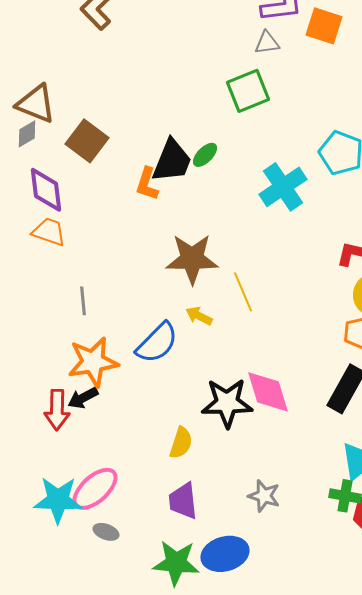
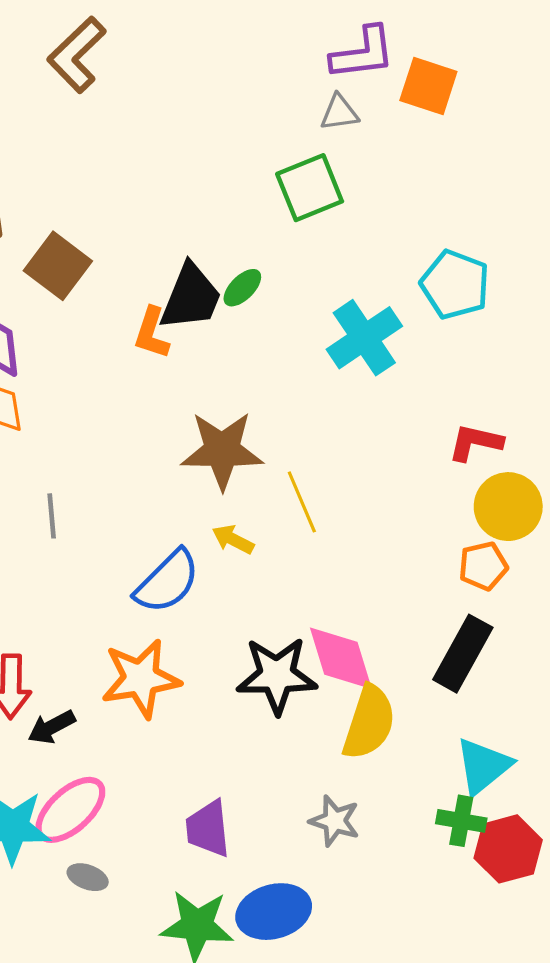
orange star: (93, 362) -> (141, 679), moved
black arrow: (83, 398) -> (52, 727), moved
yellow semicircle: (181, 443) -> (369, 722), moved, size x1.5

